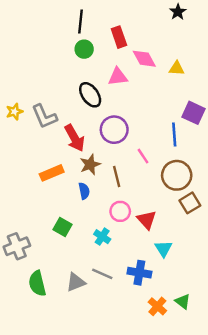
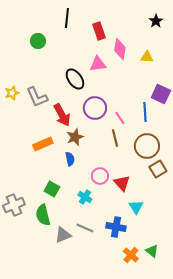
black star: (178, 12) -> (156, 21), moved
green circle: (84, 49) -> (38, 41), moved
pink diamond: (144, 59) -> (120, 49), turned 40
pink line: (143, 156) -> (120, 118), moved
brown line: (117, 177) -> (115, 138), moved
green semicircle: (37, 283) -> (43, 215), moved

